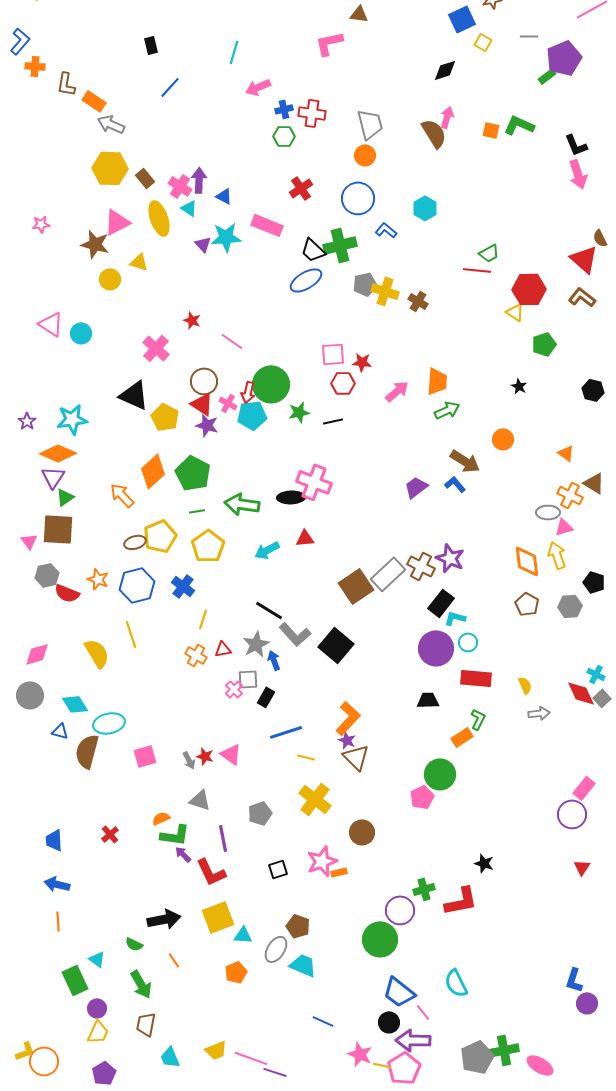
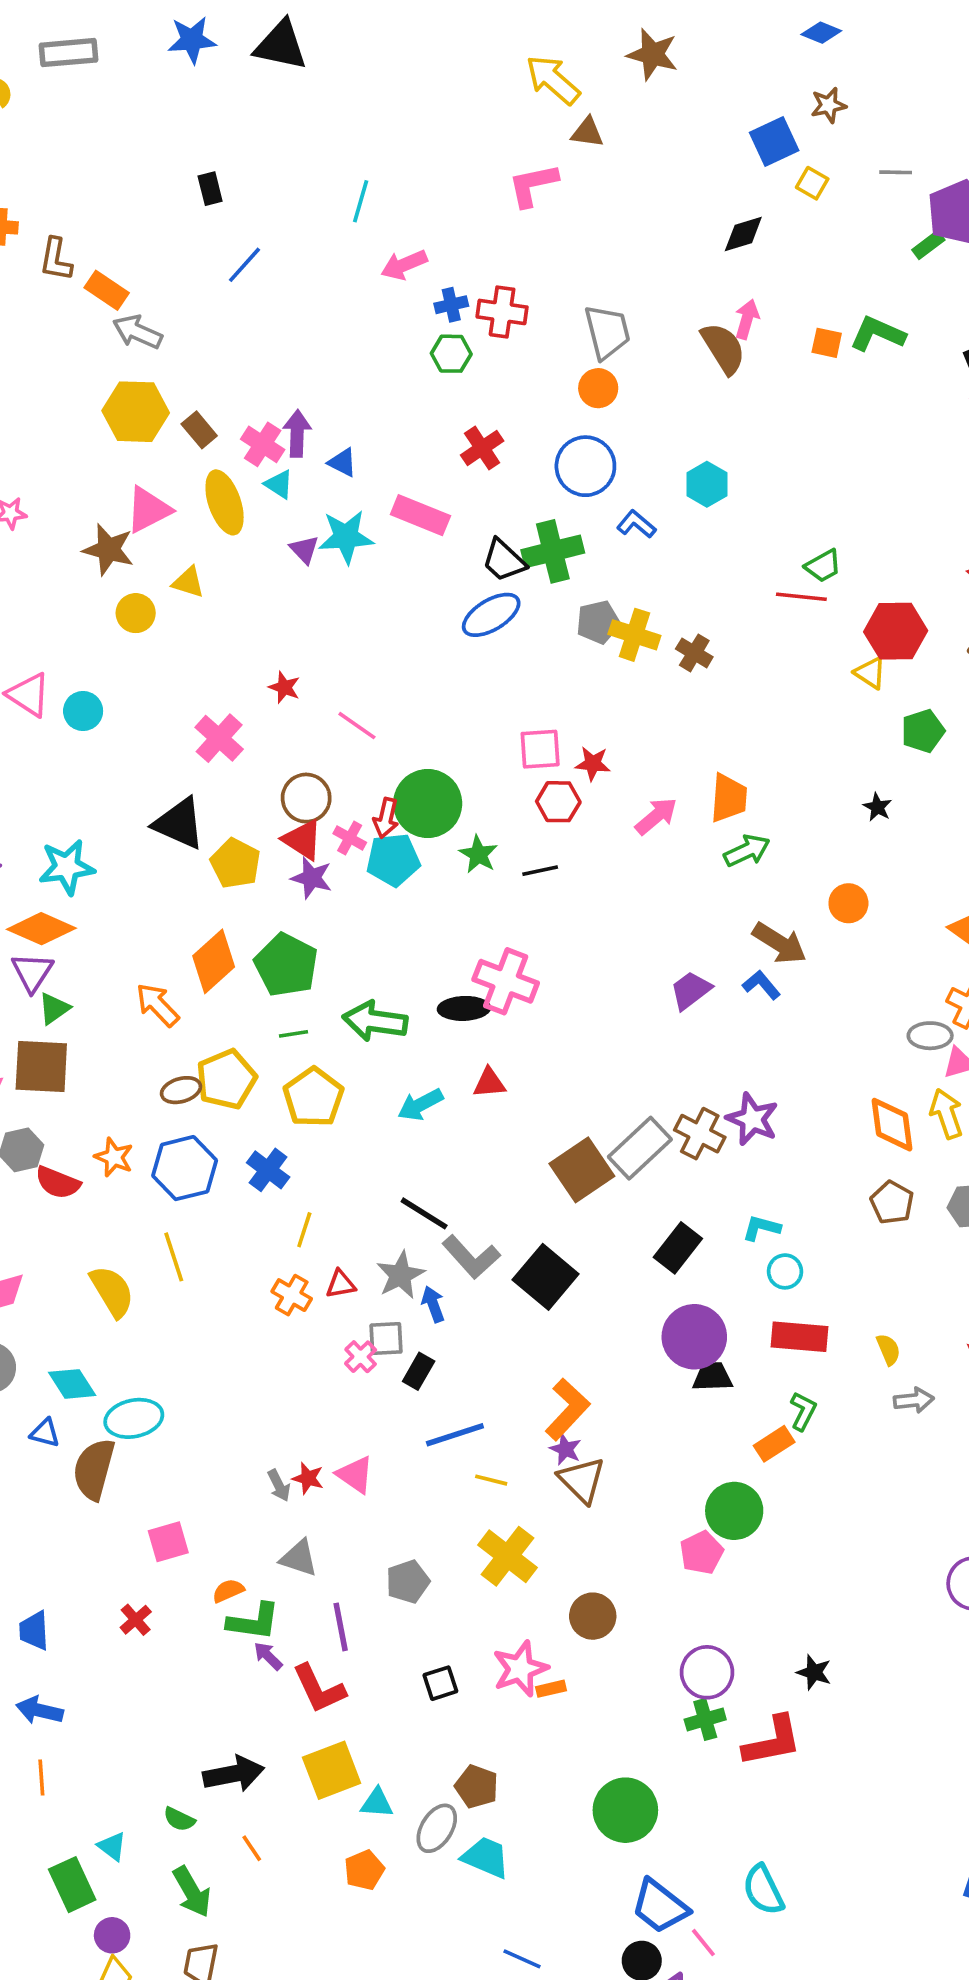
green star: (299, 412) -> (478, 854), turned -30
black rectangle: (441, 603) -> (678, 1248), moved
purple circle: (436, 648) -> (694, 1337), moved
pink square: (145, 756) -> (168, 1542), moved
purple circle: (400, 910) -> (707, 1672), moved

